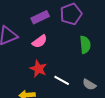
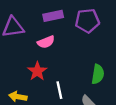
green semicircle: (85, 45) -> (98, 74), moved
white line: (62, 80) -> (59, 90), turned 35

